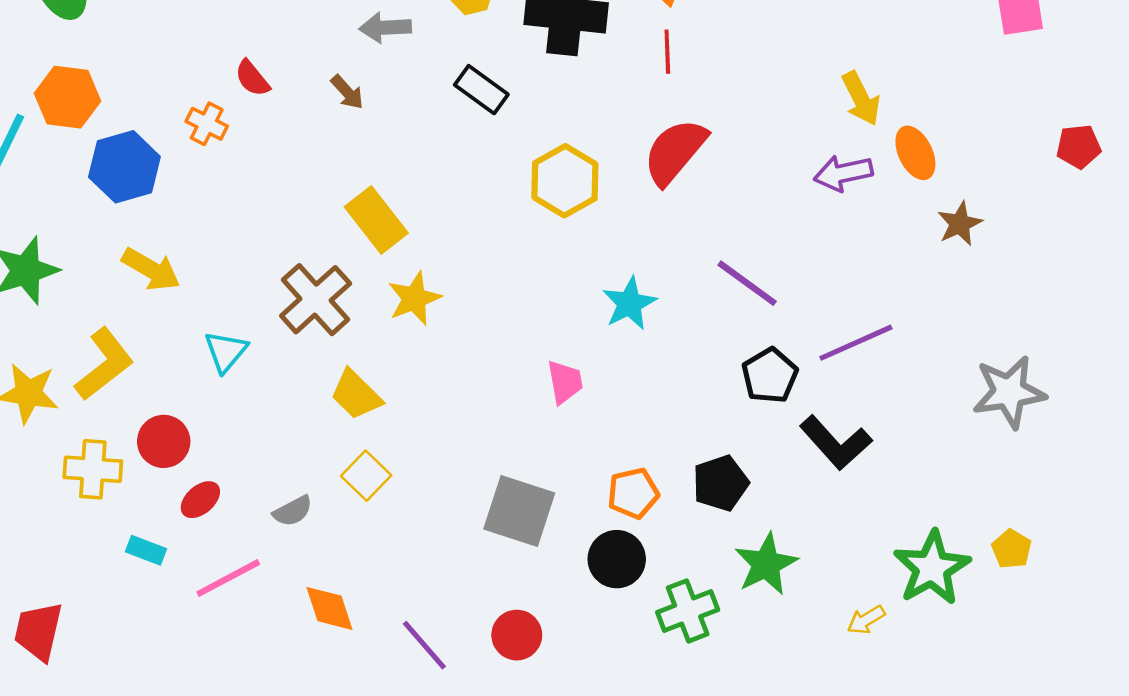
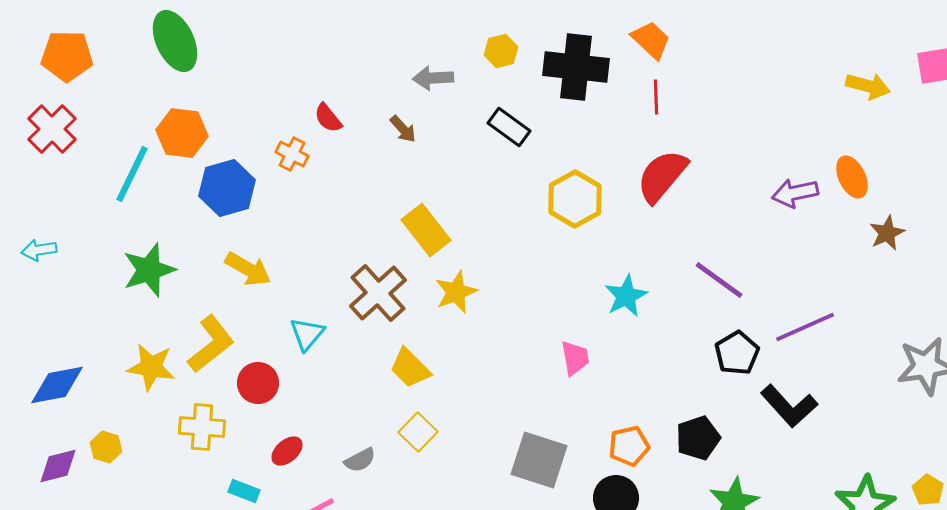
yellow arrow: (861, 98) -> (868, 86), moved, turned -48
red circle: (164, 441) -> (258, 383), moved

